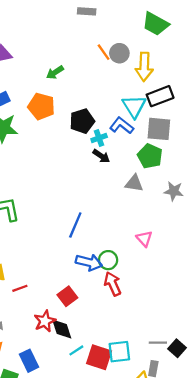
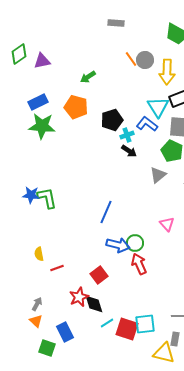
gray triangle: (134, 183) -> (158, 175), turned -48

